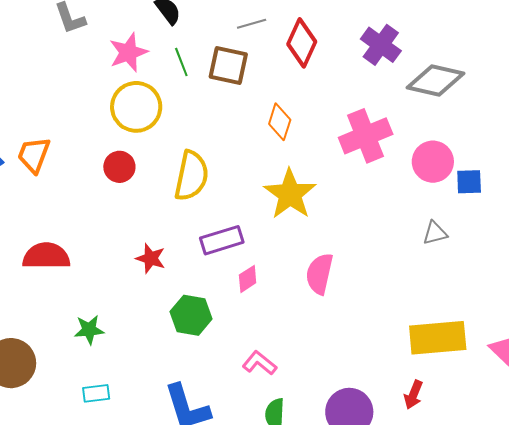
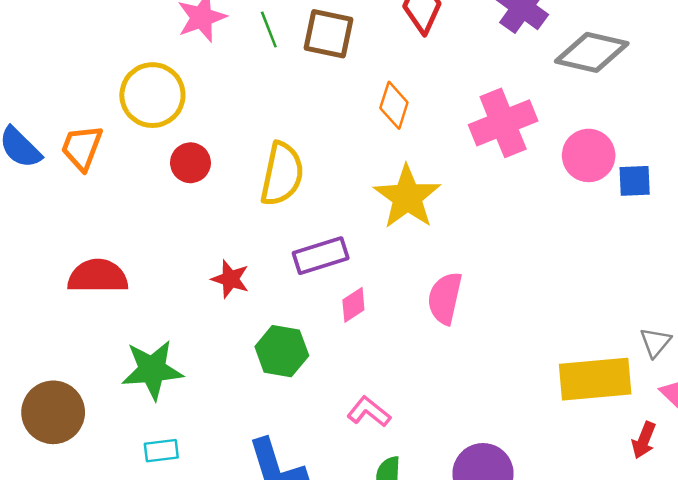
yellow circle: (136, 107) -> (152, 95), moved
gray triangle: (435, 233) -> (655, 342), moved, turned -36
green star: (89, 330) -> (152, 370), size x1.6
red arrow: (413, 395) -> (644, 440), moved

